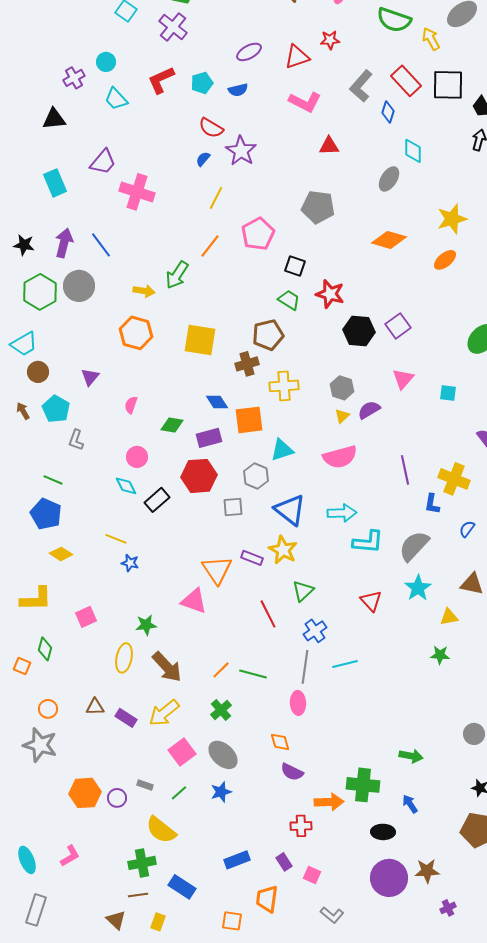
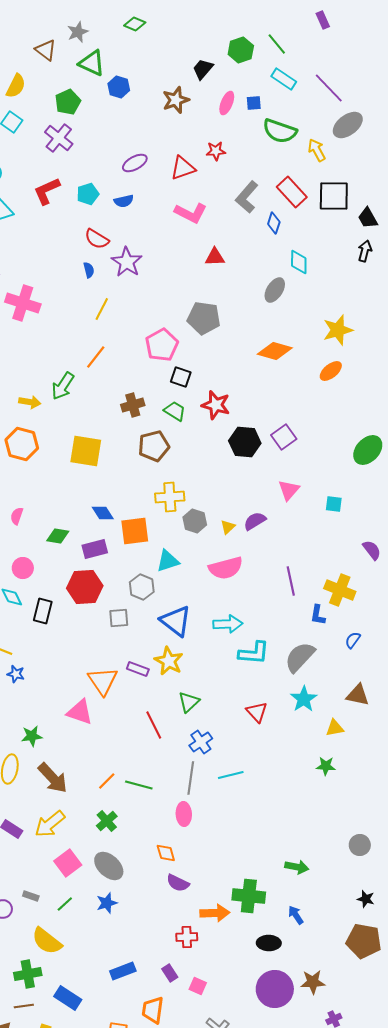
blue semicircle: (203, 159) -> (89, 270), turned 126
pink pentagon: (258, 234) -> (162, 345), moved
brown cross: (247, 364) -> (133, 405), moved
gray hexagon: (342, 388) -> (195, 521), moved
black rectangle: (157, 500) -> (43, 611), turned -35

